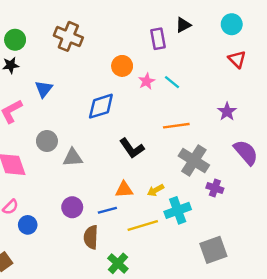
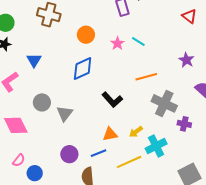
orange circle: (122, 66) -> (86, 35), moved
gray triangle: (73, 158) -> (65, 113), turned -42

